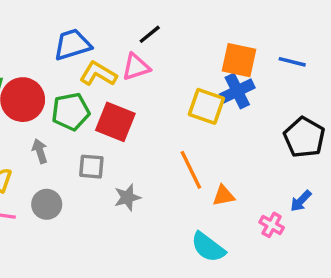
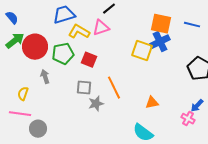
red square: (115, 122) -> (89, 60), size x0.7
gray square: (91, 167) -> (84, 88), moved
orange line: (191, 170) -> (114, 88), moved
gray circle: (47, 204) -> (38, 129), moved
pink cross: (272, 225) -> (188, 119), moved

